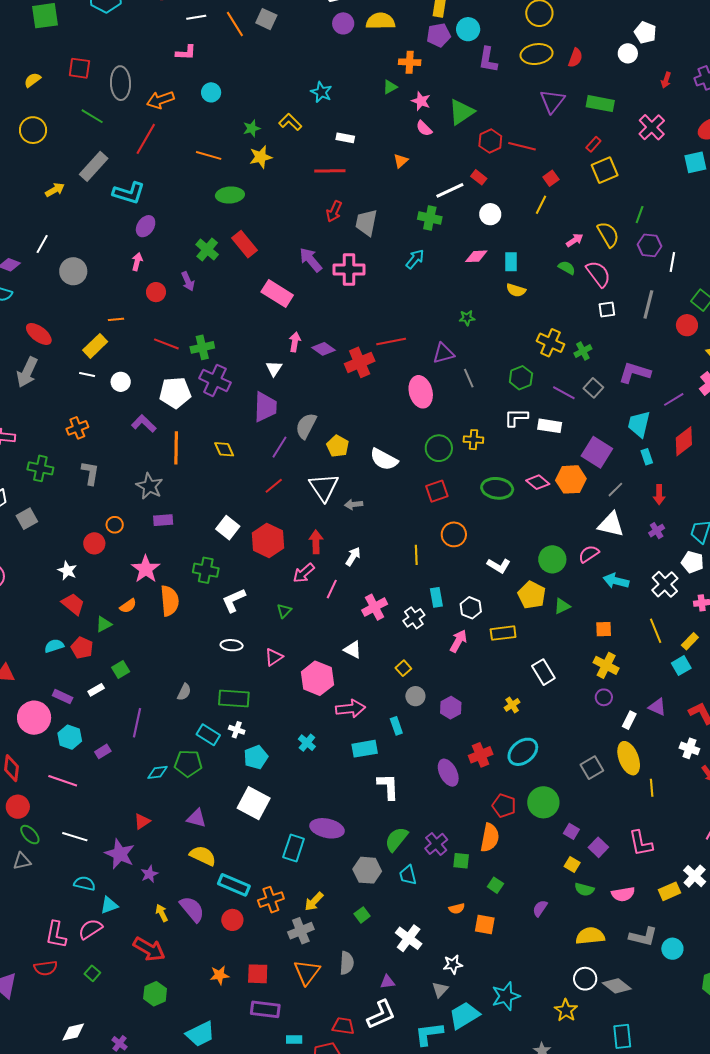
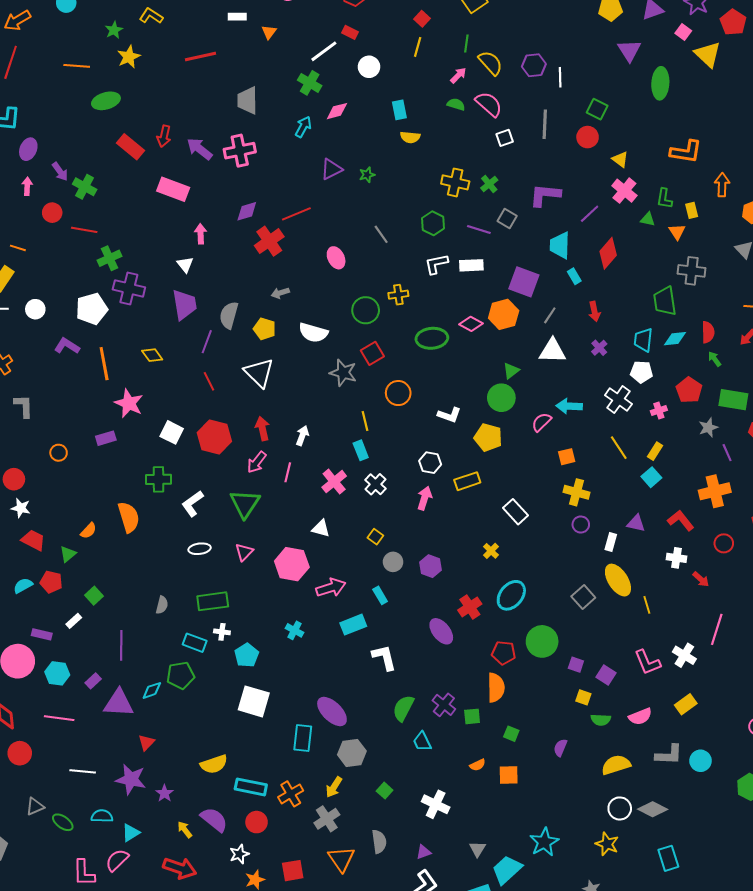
white rectangle: (345, 138) -> (237, 17), moved
red arrow: (334, 211) -> (164, 136), moved
green line: (640, 215) -> (466, 44), moved
green cross: (430, 218) -> (310, 83), turned 30
green cross: (207, 250) -> (85, 187), moved
pink diamond: (476, 256) -> (337, 111), moved
purple arrow: (188, 281) -> (60, 172), moved
orange line: (116, 319) -> (18, 248), turned 35
red line: (166, 344) -> (84, 230), moved
purple diamond: (323, 349) -> (247, 211), moved, turned -40
purple triangle: (443, 353) -> (331, 169), moved
pink ellipse: (421, 392) -> (336, 258), size x0.7
gray star: (149, 486) -> (343, 373), moved
red line: (274, 486) -> (209, 381), turned -66
gray arrow: (354, 504) -> (280, 293), moved
red circle: (94, 543) -> (14, 479), moved
pink semicircle: (589, 554) -> (541, 422), moved
pink star: (146, 569) -> (129, 403), moved
cyan rectangle: (436, 597) -> (361, 450), moved
green triangle: (562, 606) -> (511, 371), moved
green triangle: (284, 611) -> (245, 504), size x2.0
purple triangle: (196, 818) -> (119, 703), moved, size x1.5
purple ellipse: (327, 828) -> (332, 712), turned 44
green ellipse: (30, 835) -> (63, 822), moved
yellow semicircle: (203, 856) -> (214, 764), turned 148
gray hexagon: (367, 870) -> (352, 753), moved
white cross: (695, 876) -> (684, 655), moved
white star: (453, 964) -> (239, 854), moved

